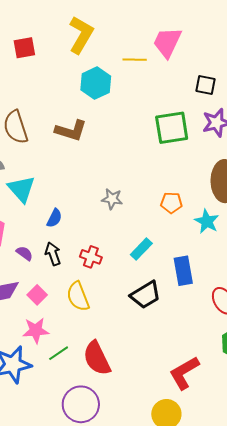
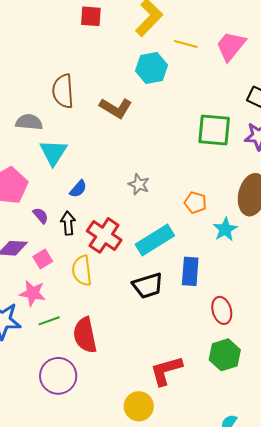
yellow line: (135, 60) -> (186, 44), moved
cyan rectangle: (141, 249) -> (155, 240), size x1.6
red cross: (91, 257) -> (104, 235), size x1.6

